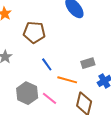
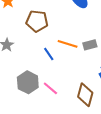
gray rectangle: (88, 63) -> (90, 45), moved
orange line: (67, 80) -> (68, 44), moved

